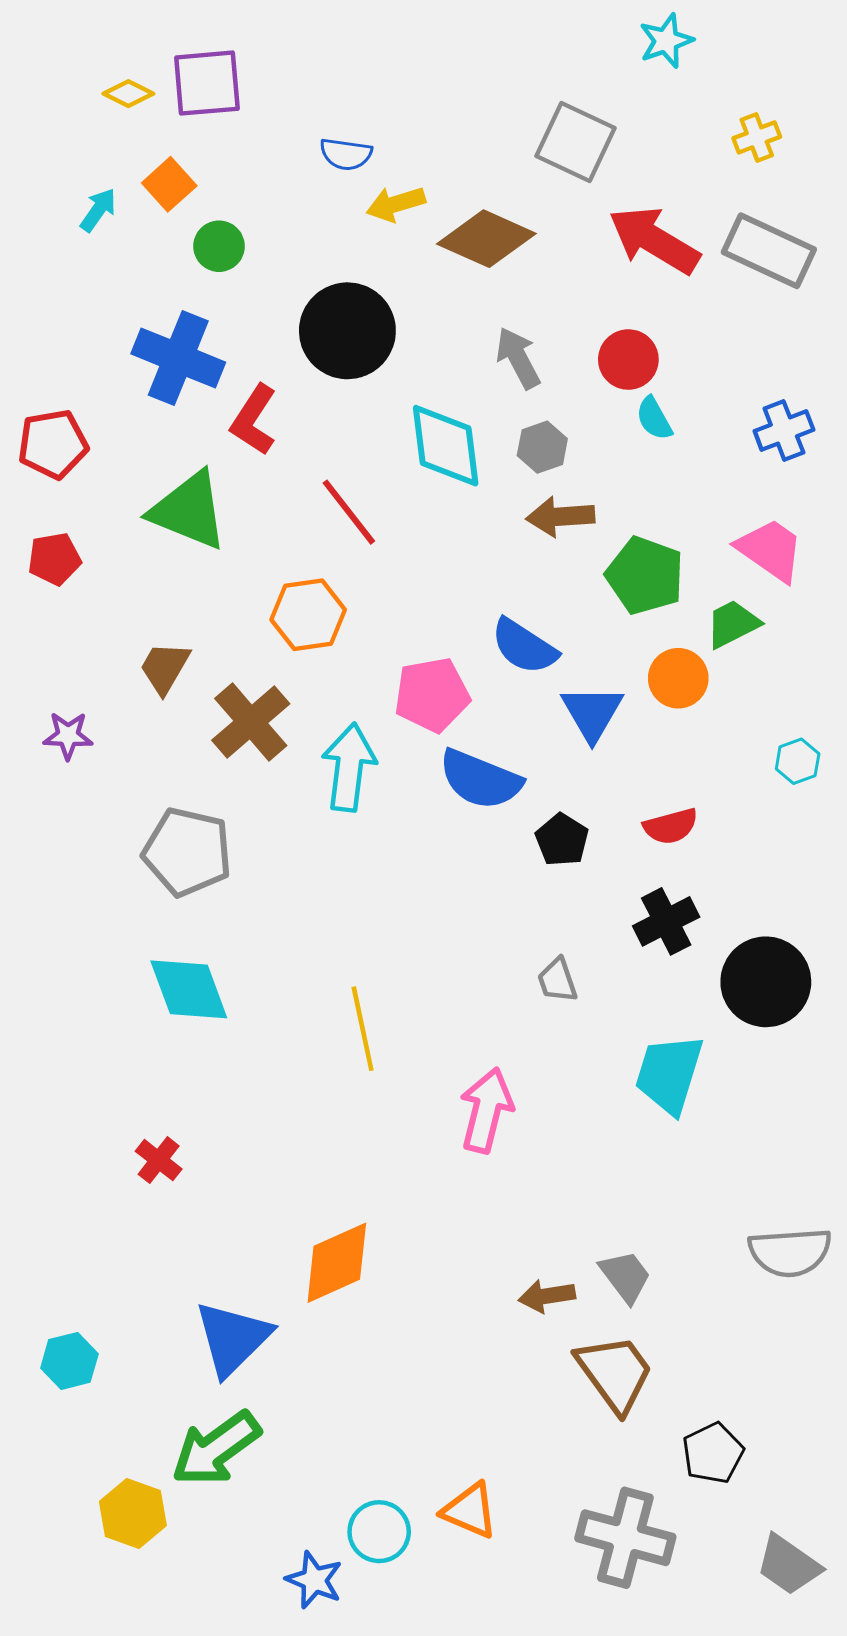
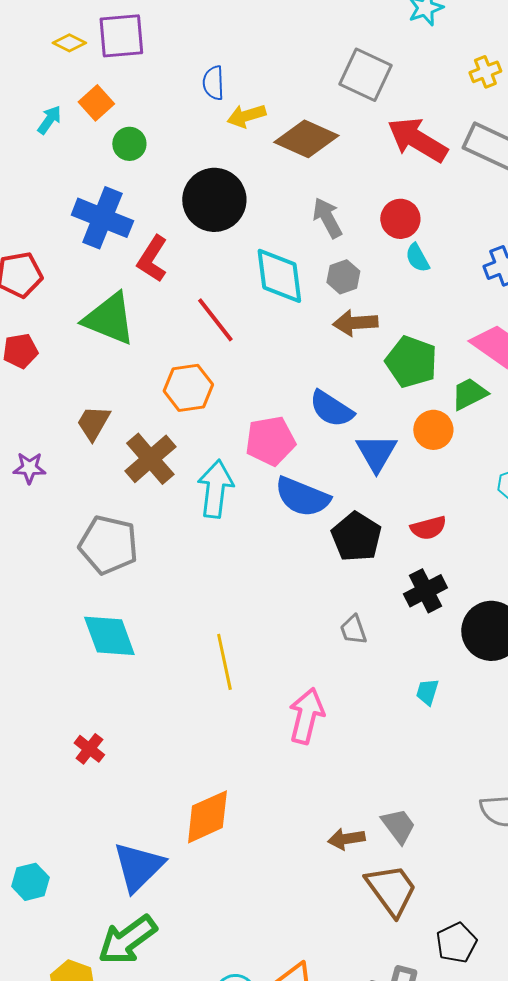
blue semicircle: (346, 154) -> (213, 83), turned 80
black pentagon: (562, 840) -> (356, 537), size x1.4
cyan trapezoid: (669, 1074) -> (427, 692), size x0.5

